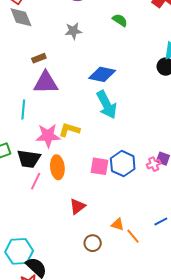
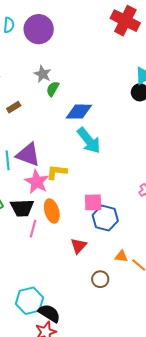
green semicircle: (120, 20) -> (53, 89), moved, turned -84
gray star: (73, 31) -> (43, 74), turned -30
purple triangle: (46, 83) -> (28, 155), moved, turned 32
pink star: (48, 136) -> (37, 182), turned -30
blue hexagon: (123, 164) -> (105, 218), moved

